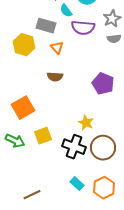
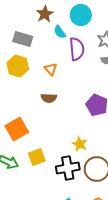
gray rectangle: (46, 26) -> (23, 39), moved
purple semicircle: (83, 28) -> (77, 49), turned -100
black cross: (74, 147) -> (68, 168), turned -30

